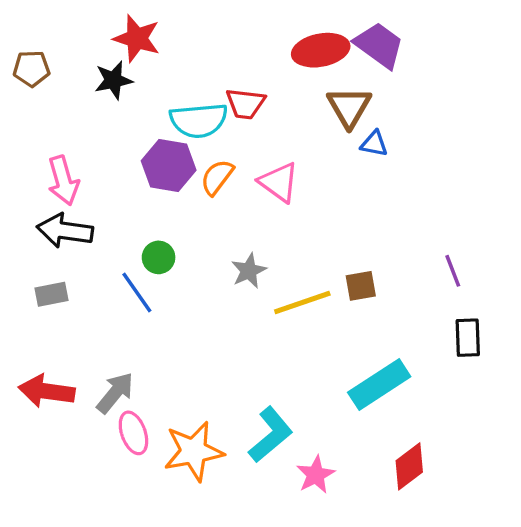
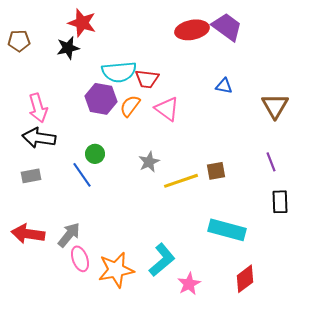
red trapezoid: (245, 104) -> (147, 79), moved
brown triangle: (349, 107) -> (275, 106), moved
cyan rectangle: (379, 384) -> (227, 230), turned 48

